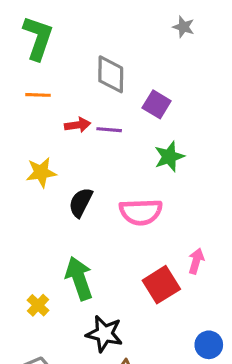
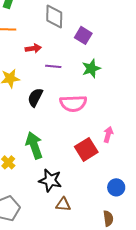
purple line: (109, 130) -> (53, 66), moved

